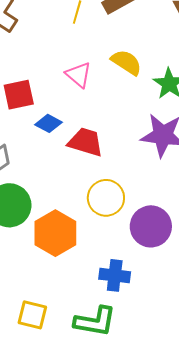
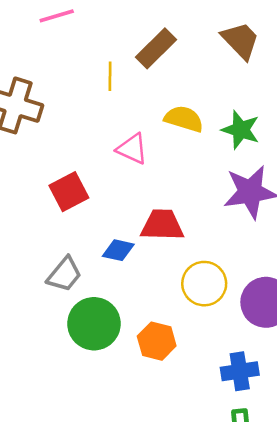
blue diamond: (48, 123) -> (118, 250), moved
orange hexagon: (55, 233) -> (157, 341), size x0.7

